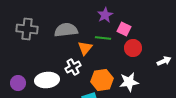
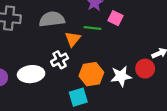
red circle: (133, 48) -> (145, 69), moved

